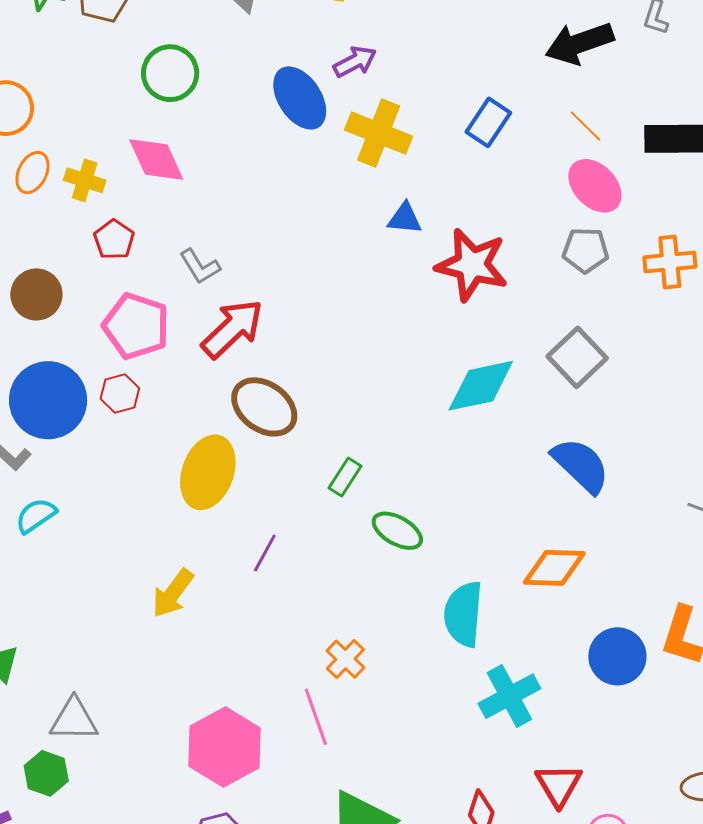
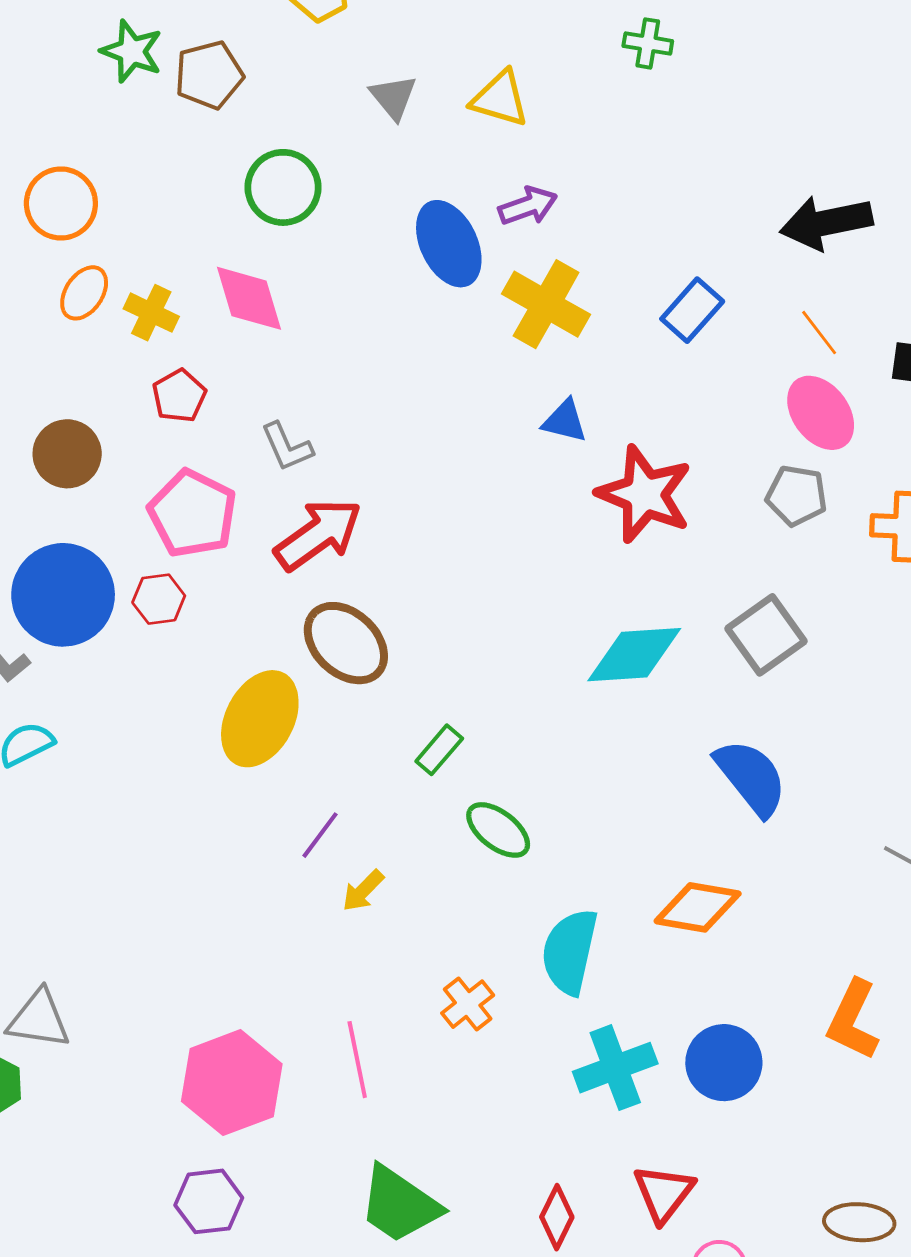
yellow arrow: (173, 593) -> (363, 891), moved, size x0.7
blue circle: (617, 656) -> (724, 1063), moved
orange cross: (345, 659) -> (468, 1004), moved

